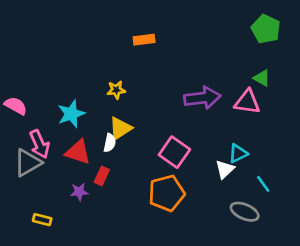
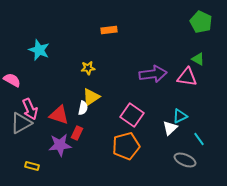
cyan star: (71, 114) -> (39, 50), moved, turned -30
purple star: (79, 192) -> (60, 145), size x1.6

